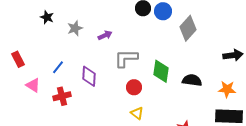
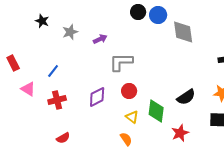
gray diamond: (188, 28) -> (183, 32), turned -50
green diamond: (161, 71) -> (156, 111), moved
purple diamond: (89, 76) -> (97, 97), moved, turned 60
black semicircle: (192, 80) -> (186, 97), moved, turned 138

